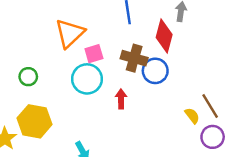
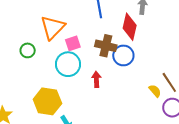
green circle: (28, 77) -> (28, 50), moved
yellow hexagon: (34, 121) -> (47, 101), moved

